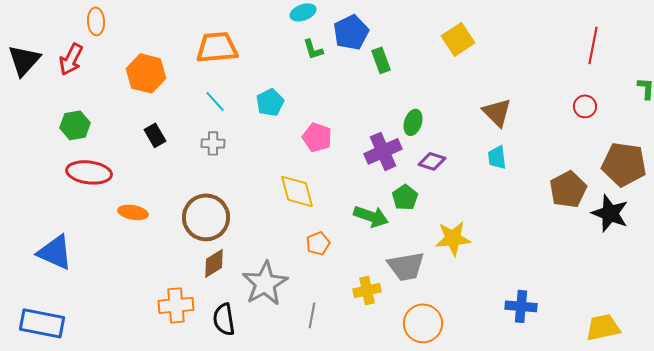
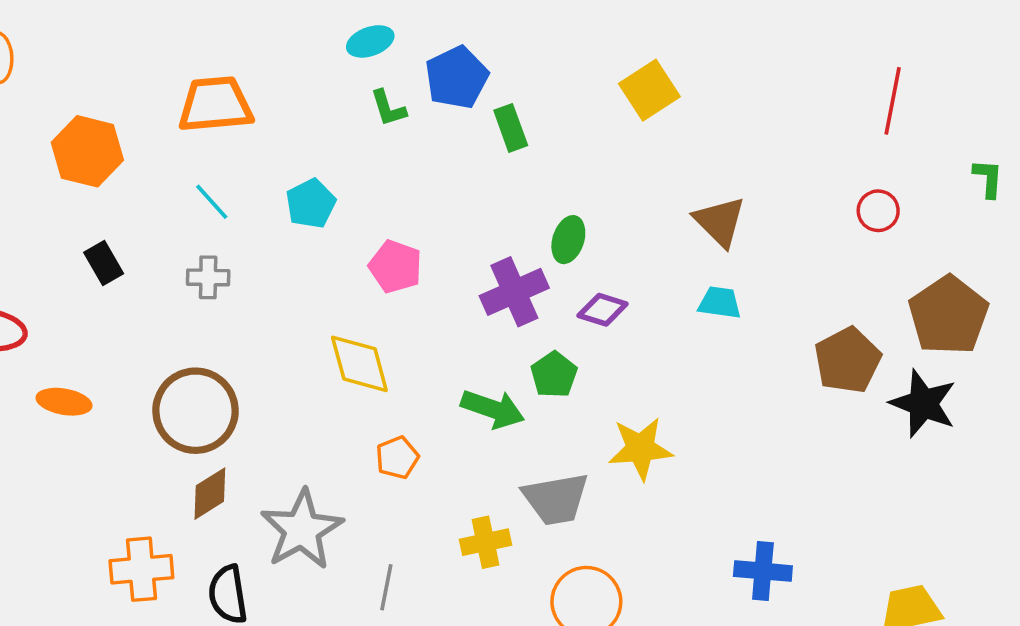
cyan trapezoid: (497, 157) -> (720, 303), turned 105
brown pentagon: (624, 164) -> (948, 315), turned 30

